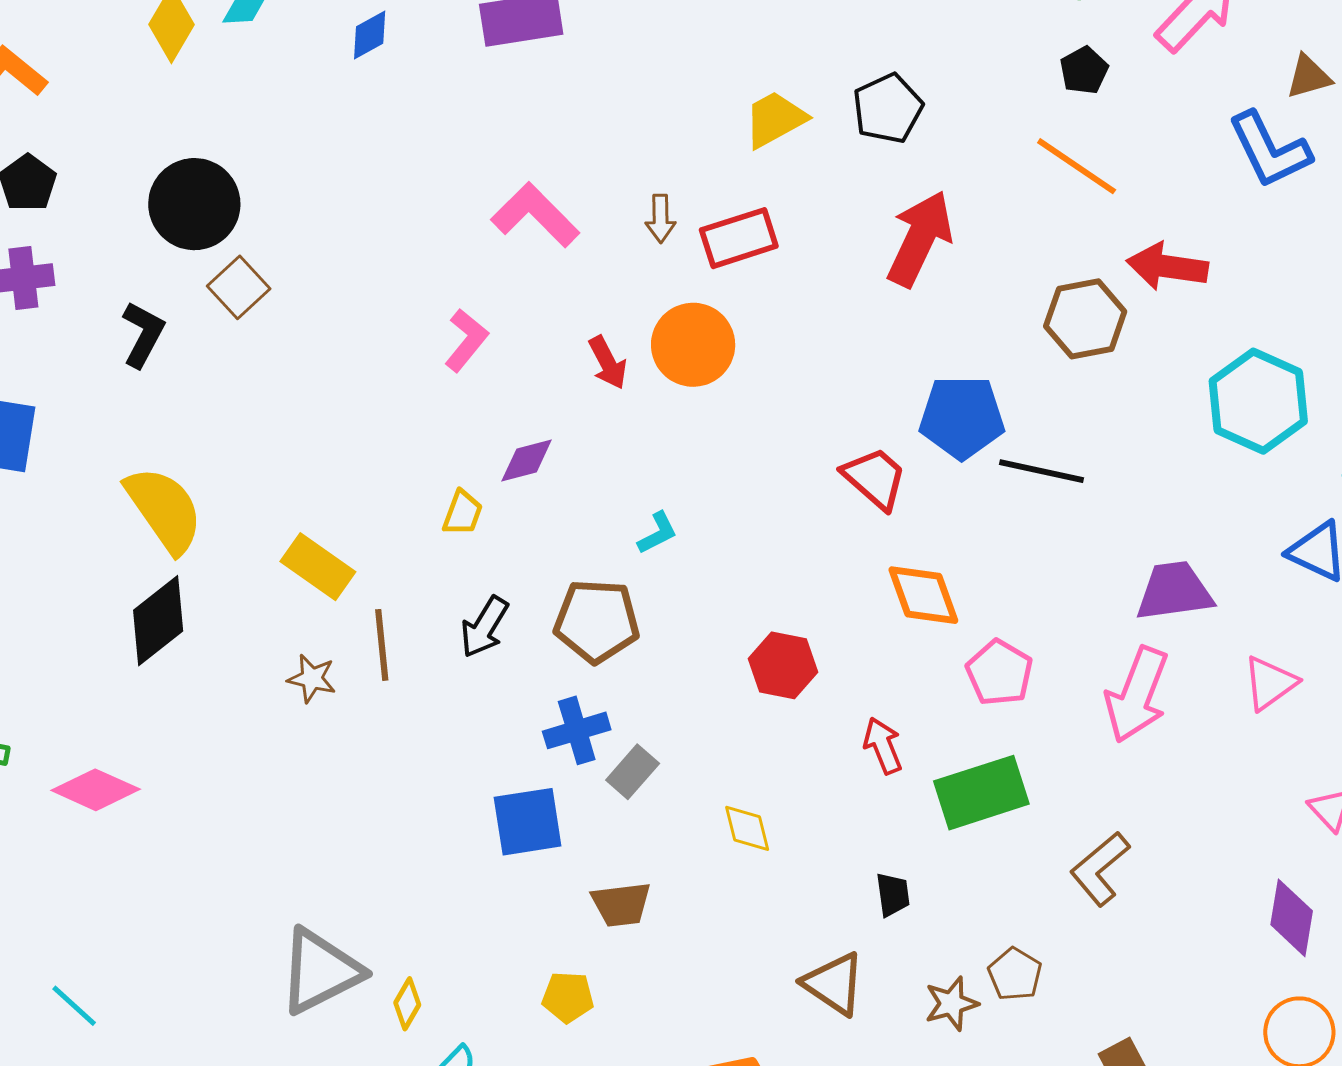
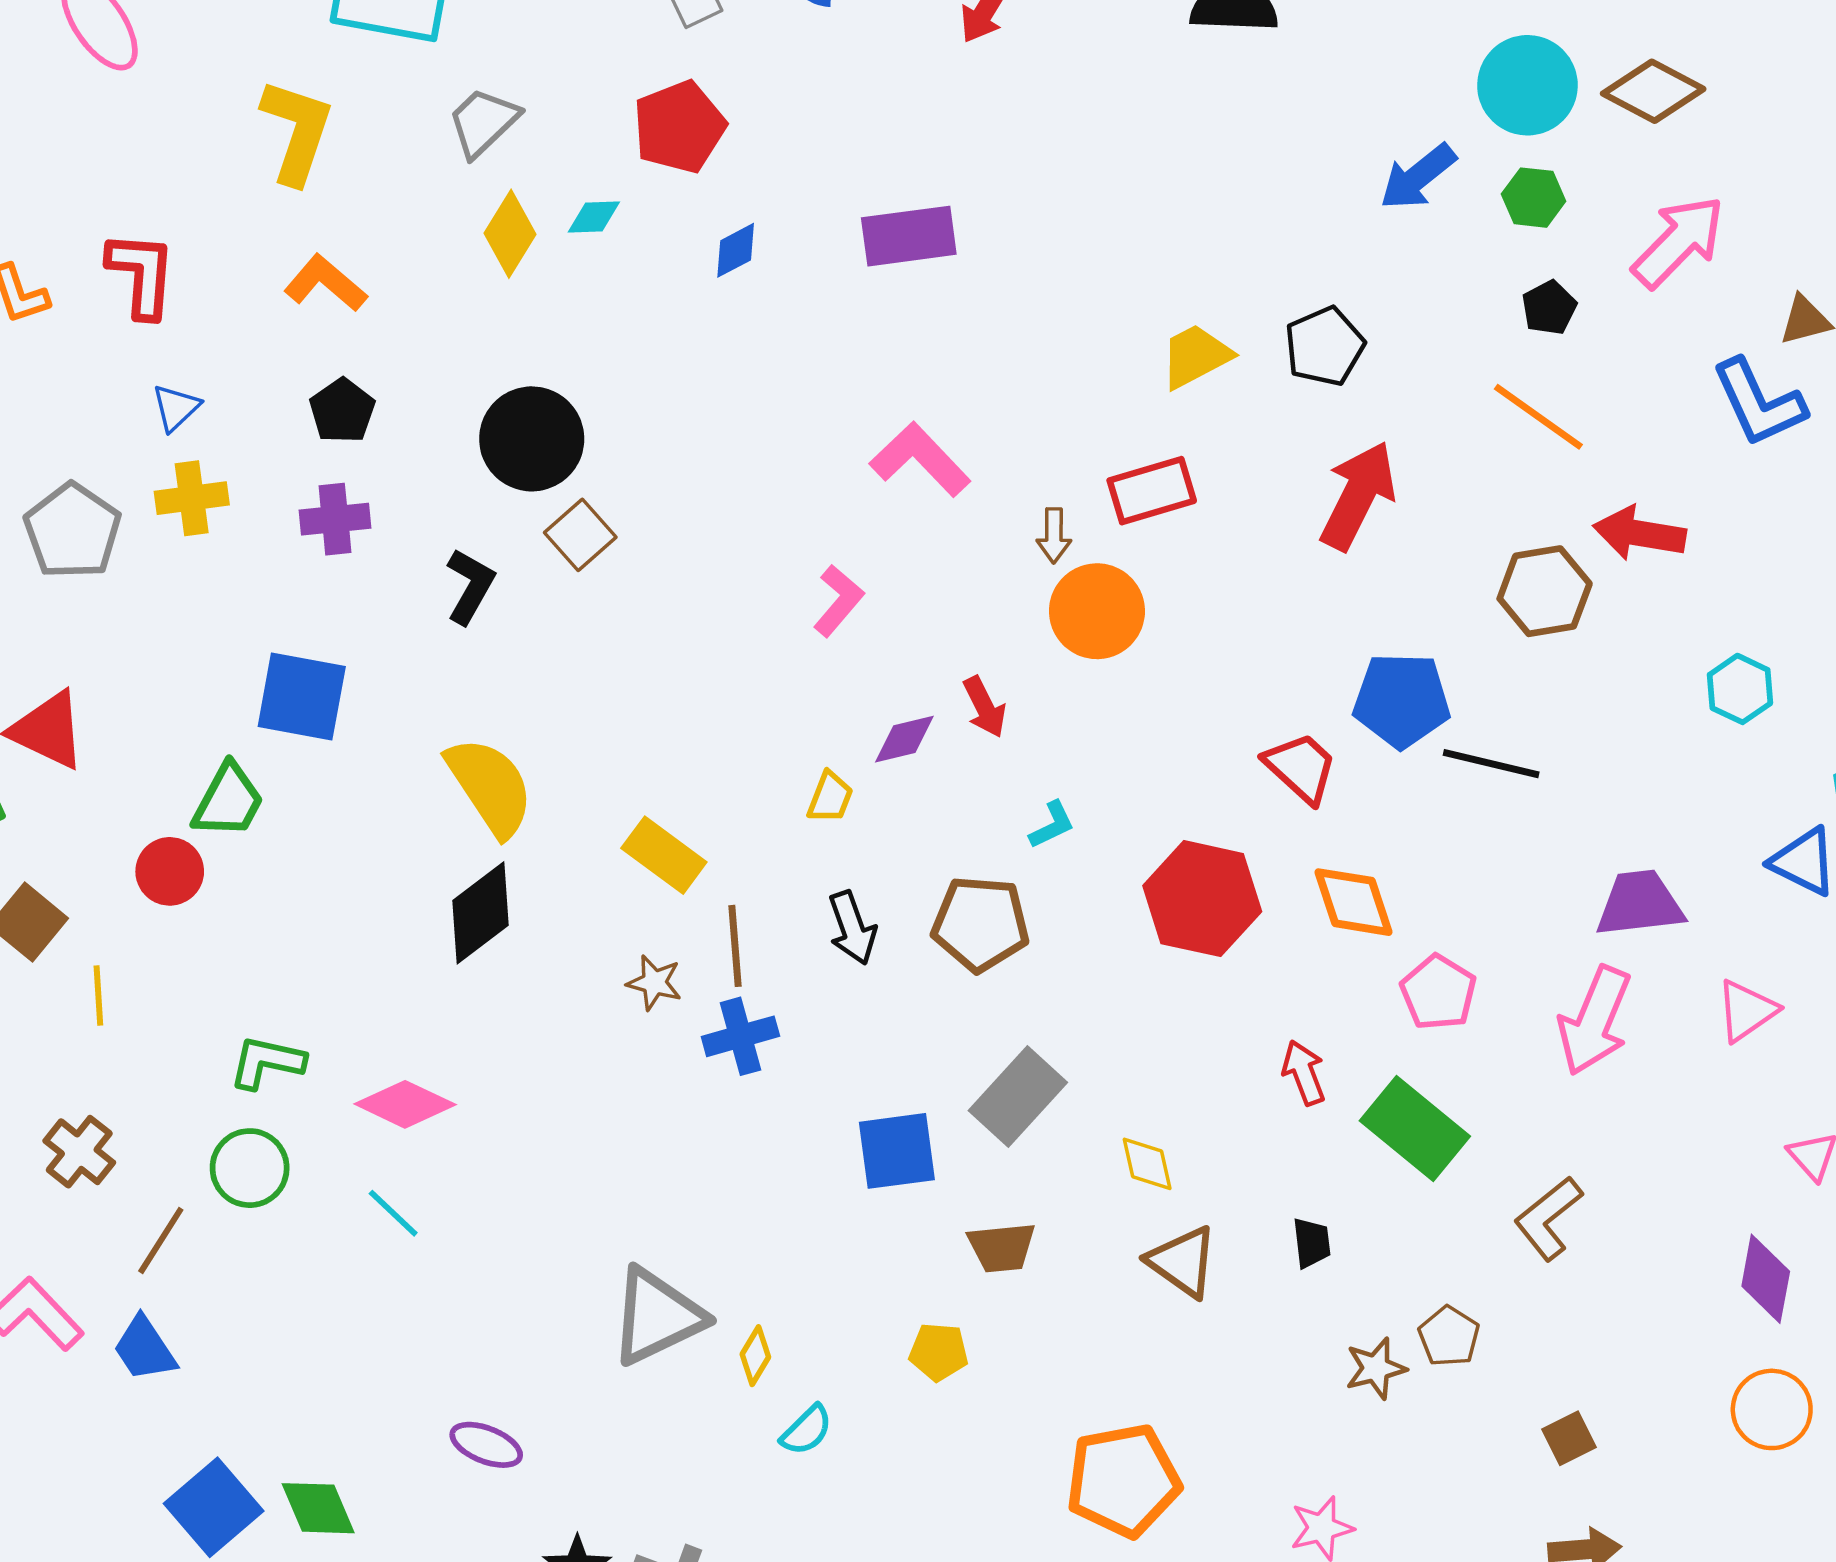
brown arrow: (661, 219) -> (1054, 535), moved
red arrow: (608, 363) -> (984, 707), moved
cyan hexagon: (1258, 401) -> (1740, 689), size x0.6
black arrow: (484, 627) -> (852, 928), turned -52
red hexagon: (783, 665) -> (1202, 899), moved, size x1.5
blue cross: (577, 730) -> (740, 1036), moved
gray rectangle: (633, 772) -> (1018, 1097), size x1.6
green rectangle: (981, 793) -> (1415, 1129), turned 56
brown triangle: (834, 984) -> (1183, 1262), moved
cyan line: (74, 1006) -> (393, 1213), moved

